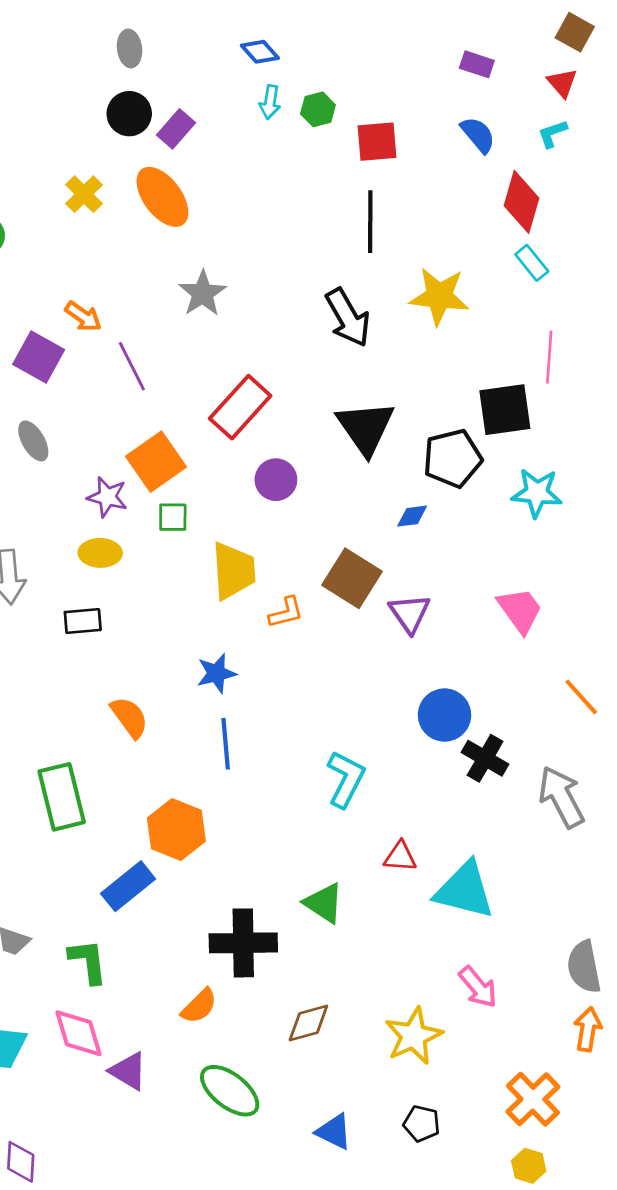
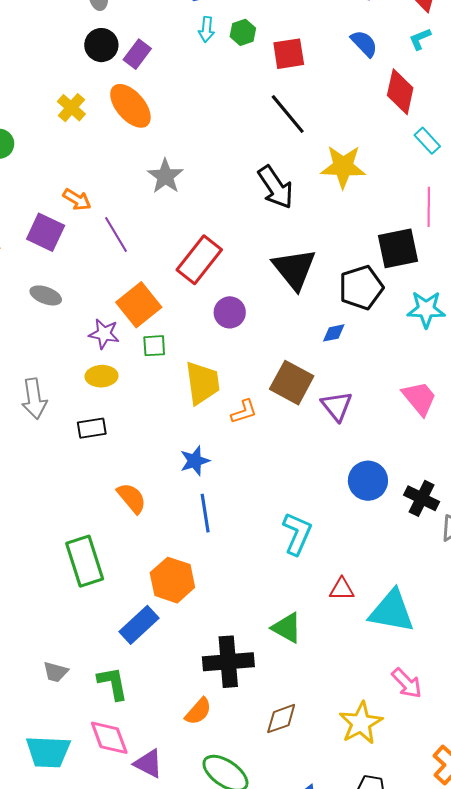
black line: (370, 222) -> (288, 114), turned -36
cyan rectangle: (532, 263) -> (427, 141), moved
gray ellipse: (33, 441) -> (46, 295), turned -36
black cross: (485, 758) -> (422, 498), moved

